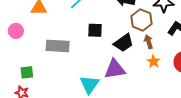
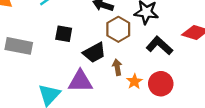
brown arrow: (149, 42) -> (117, 67), moved
orange star: (153, 61) -> (134, 81), moved

